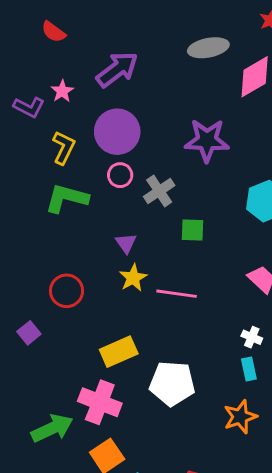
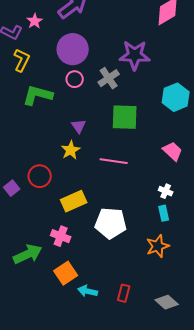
yellow L-shape: (64, 148) -> (22, 60), moved
gray cross: (159, 191) -> (109, 78), moved
green square: (192, 230) -> (125, 117), size x1.6
yellow star: (133, 278) -> (71, 150), moved
red circle: (67, 291) -> (40, 176), moved
pink cross: (100, 402) -> (61, 236), size x0.7

